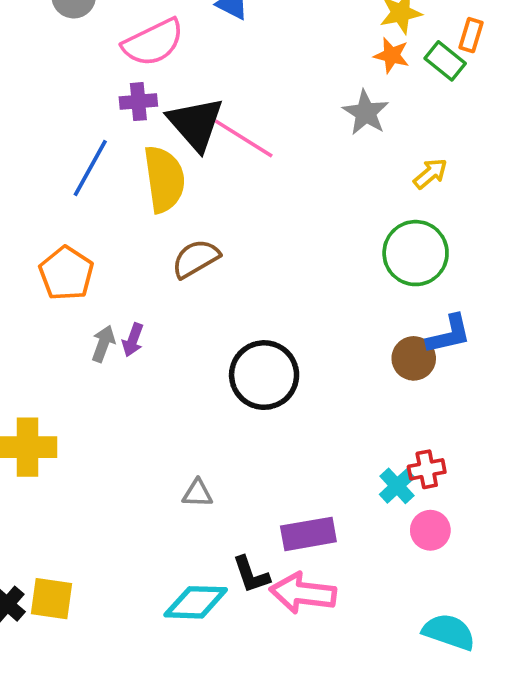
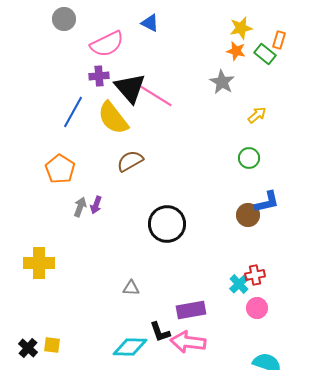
yellow semicircle: (164, 179) -> (113, 118), turned 150
green circle: (416, 253) -> (249, 158), size x0.6
yellow square: (52, 599) -> (52, 345), size x0.7

